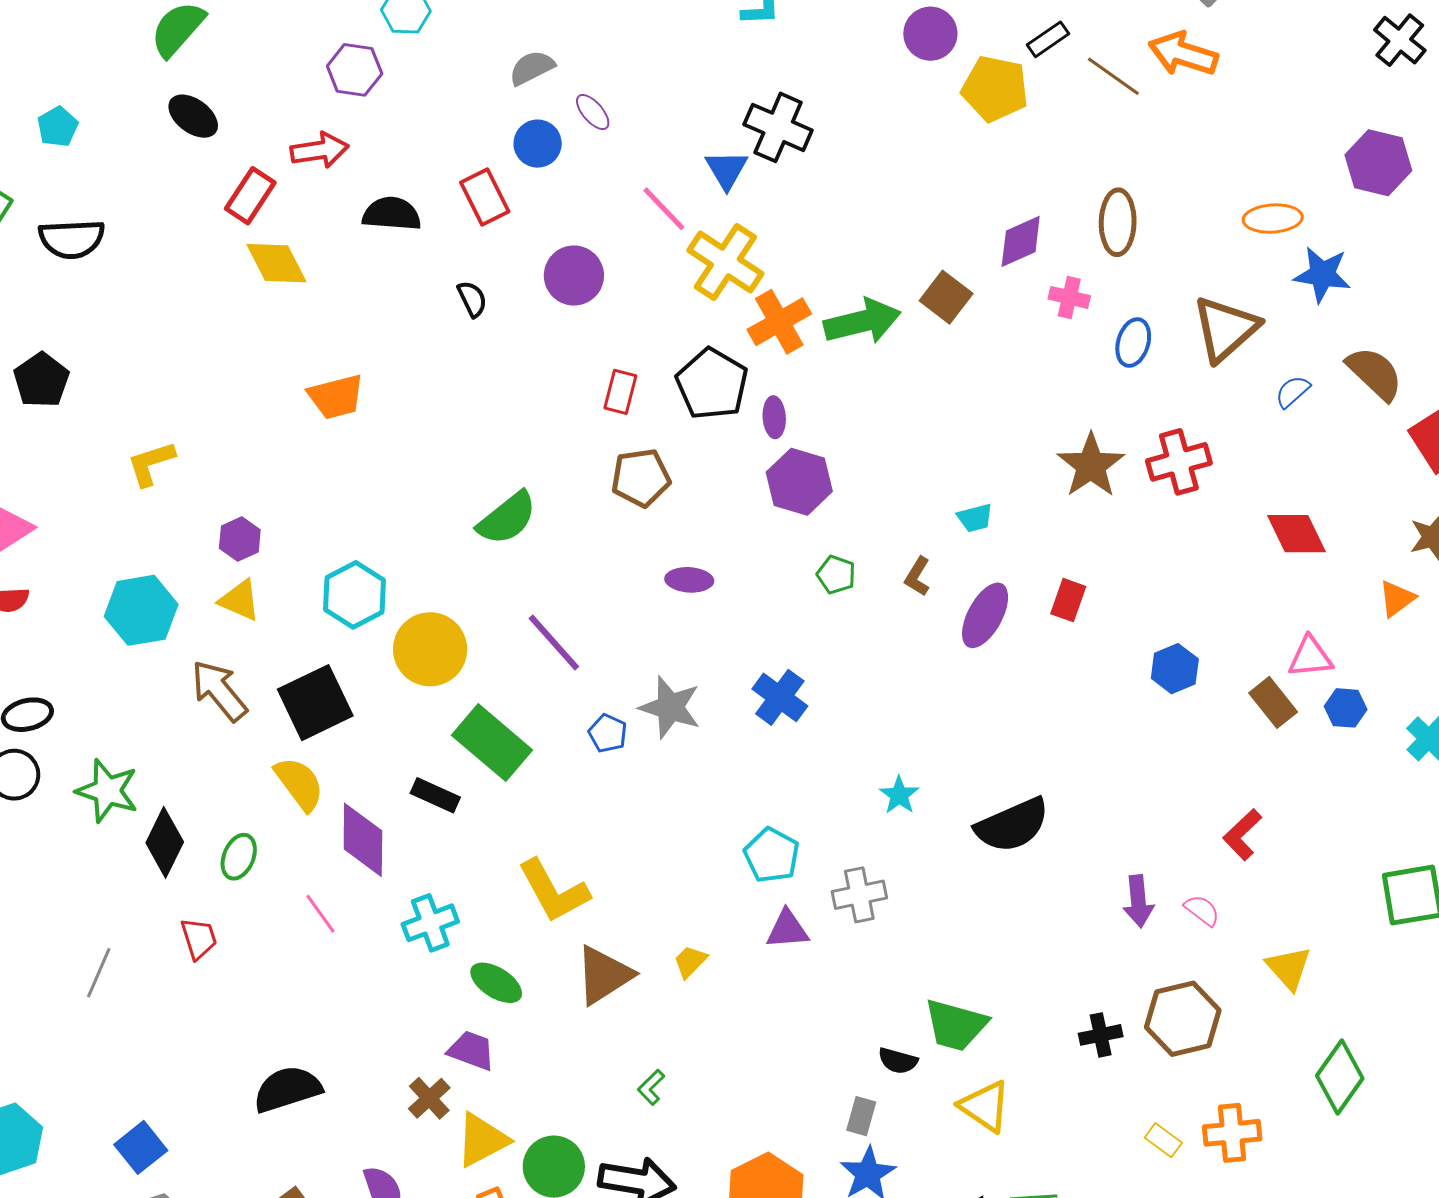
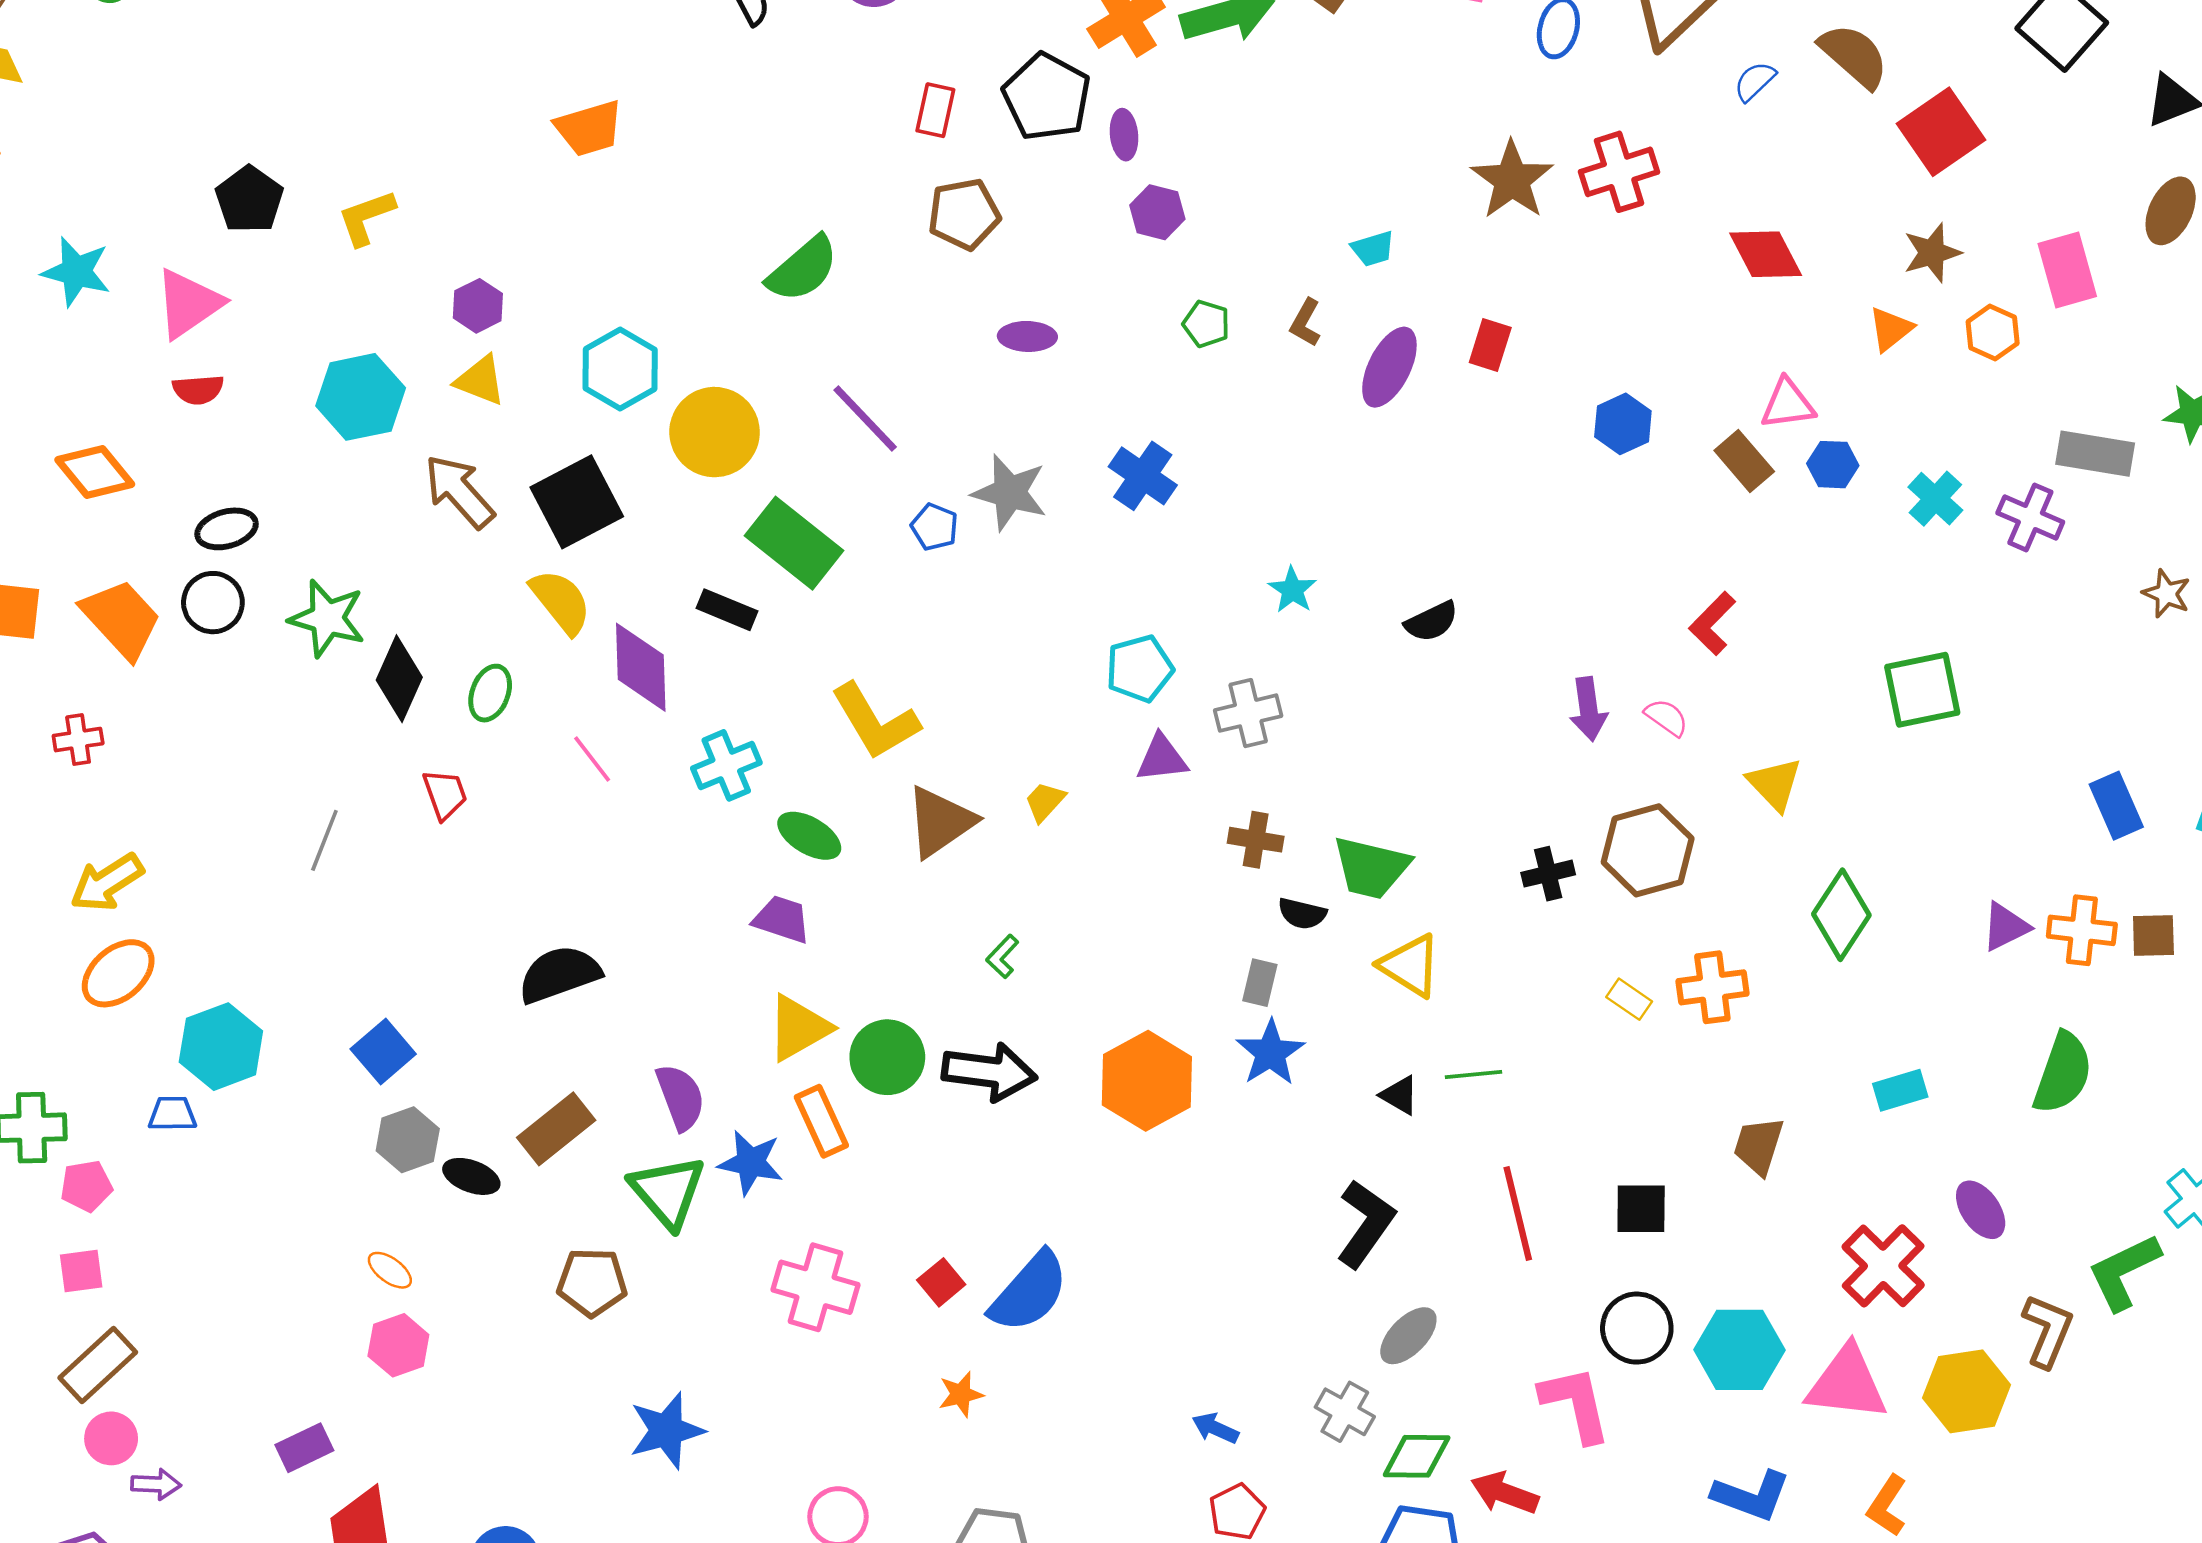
black pentagon: (41, 380) -> (249, 200), moved
purple hexagon: (799, 482) -> (1157, 212), size x0.7
black semicircle: (1012, 825) -> (1432, 622), size x0.6
cyan pentagon: (772, 855) -> (1140, 669), turned 30
brown cross: (429, 1098) -> (1256, 840), moved, turned -36

